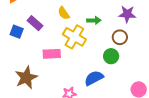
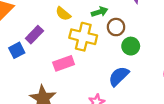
purple rectangle: (35, 23) -> (34, 35), turned -70
blue square: (17, 32) -> (17, 50), turned -32
brown circle: (120, 37) -> (116, 27), moved

